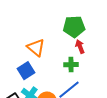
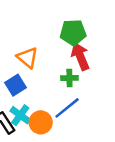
red arrow: (80, 47) -> (80, 56), size x1.6

